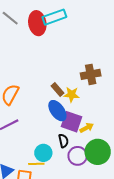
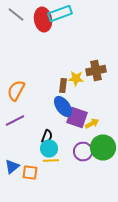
brown rectangle: (57, 90) -> (63, 86), turned 48
yellow star: (72, 95) -> (76, 78), moved
black semicircle: (63, 141) -> (47, 136), moved, turned 32
yellow line: (36, 164) -> (51, 160), moved

